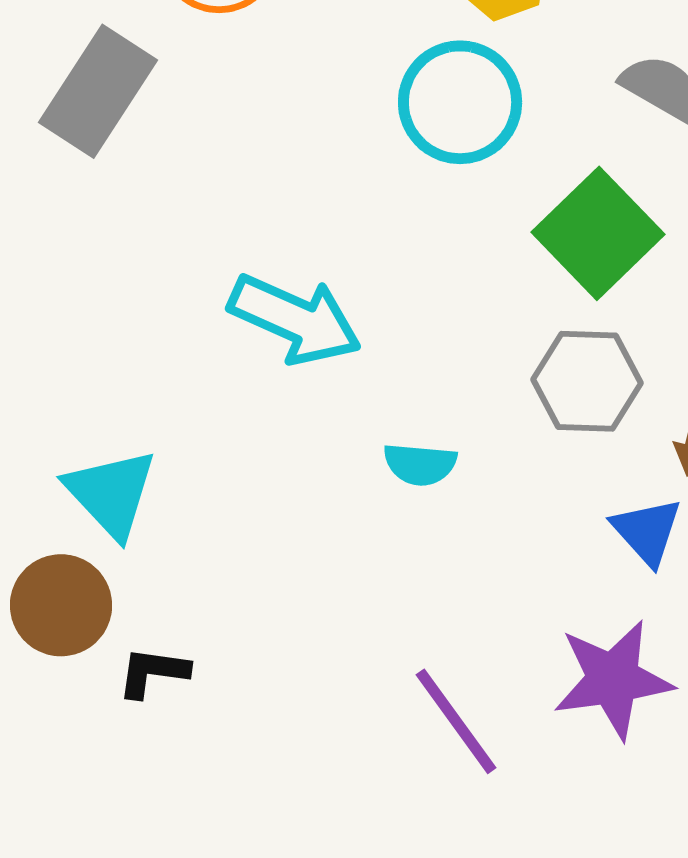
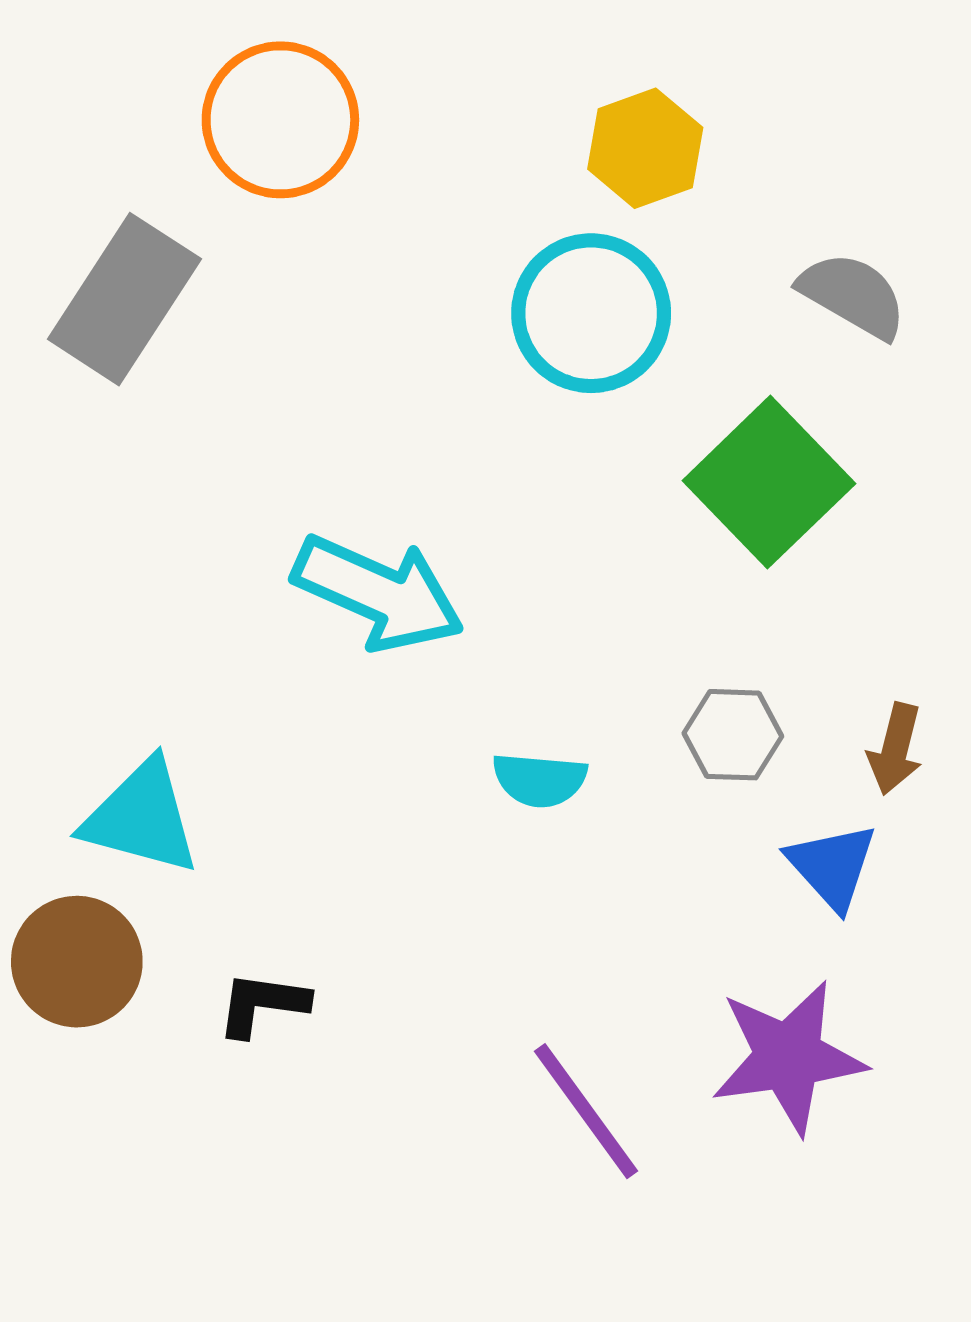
gray hexagon: (587, 381) -> (733, 735), moved, size x0.7
cyan triangle: (111, 493) -> (141, 817), turned -32
black L-shape: (153, 672) -> (262, 1004), moved

